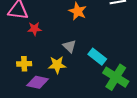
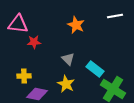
yellow star: (57, 65) -> (66, 84), moved, turned 30

